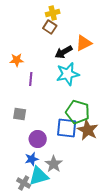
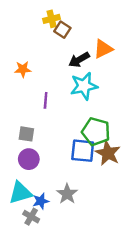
yellow cross: (53, 13) -> (52, 19), moved
purple line: (31, 79) -> (46, 100), moved
purple circle: (38, 139) -> (29, 159), moved
blue star: (32, 159) -> (41, 201), moved
cyan triangle: (39, 176) -> (20, 193), moved

